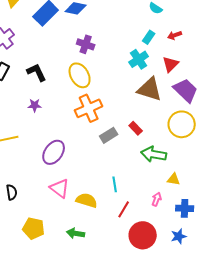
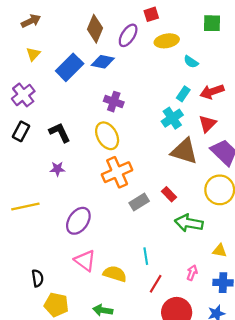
red arrow: (175, 35) -> (212, 92), size x1.5
yellow triangle: (174, 179) -> (220, 251), moved
black semicircle: (12, 192) -> (38, 278), moved

